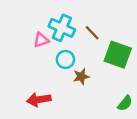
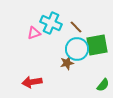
green square: (118, 55) -> (97, 45), turned -30
cyan circle: (65, 60) -> (77, 49), moved, size x1.5

